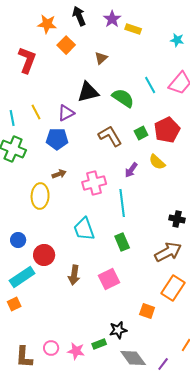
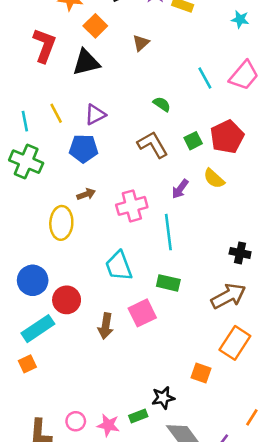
black triangle: (88, 92) -> (86, 62), moved
green semicircle: (123, 98) -> (162, 104), moved, size x0.6
blue circle: (18, 240) -> (33, 280), size x1.5
green rectangle: (122, 242) -> (168, 283), turned -54
pink square: (109, 279) -> (142, 313), moved

